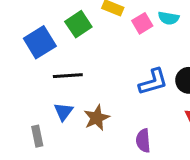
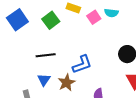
blue square: (40, 42) -> (17, 20), moved
blue L-shape: (153, 82) -> (82, 64), moved

